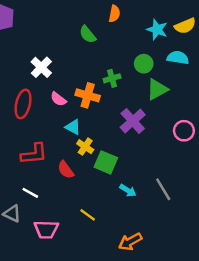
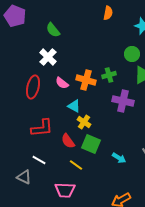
green semicircle: (88, 34) -> (53, 30), moved
green cross: (112, 78) -> (109, 75), moved
purple cross: (133, 121) -> (123, 101), turned -35
green square: (106, 162) -> (91, 144), moved
yellow line: (88, 215) -> (76, 165), moved
pink trapezoid: (46, 229) -> (65, 190), moved

